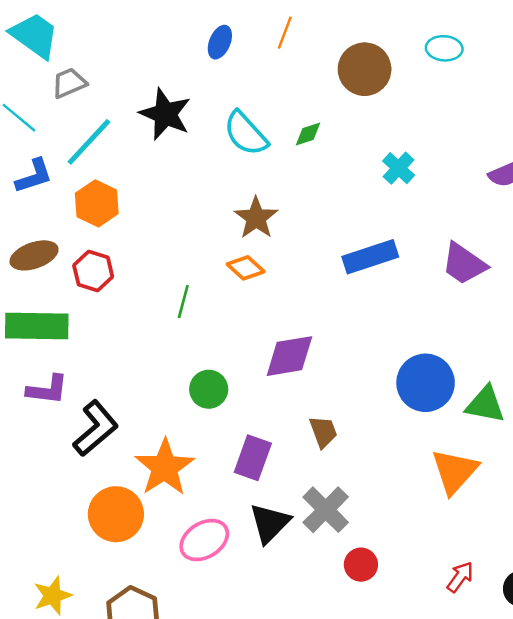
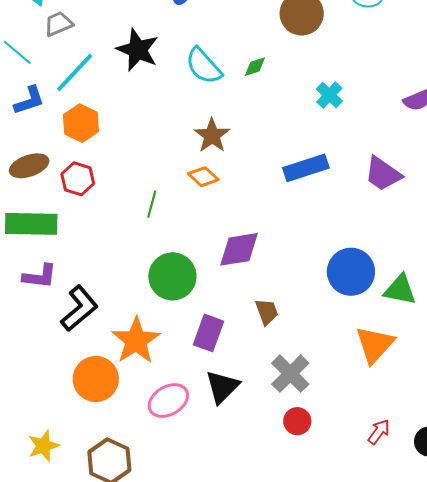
green circle: (209, 389) -> (172, 276), size x1.5
gray cross: (326, 510) -> (290, 374), moved

